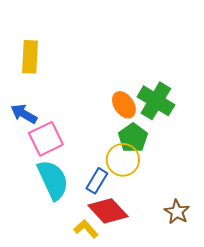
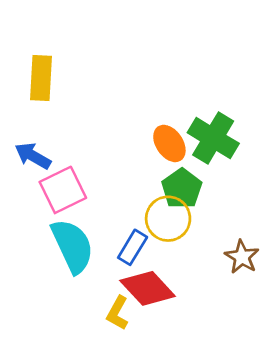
brown star: (177, 212) -> (242, 257), moved
yellow L-shape: (86, 229) -> (118, 313), turned -110

